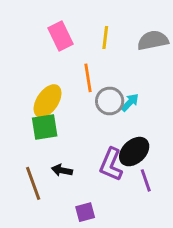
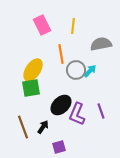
gray semicircle: (153, 40) -> (101, 44), moved
black ellipse: (134, 152) -> (61, 105), moved
black arrow: (62, 170) -> (43, 127), moved, turned 112
purple line: (146, 180) -> (101, 111), moved

